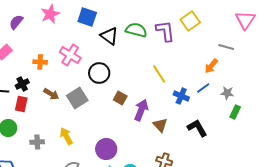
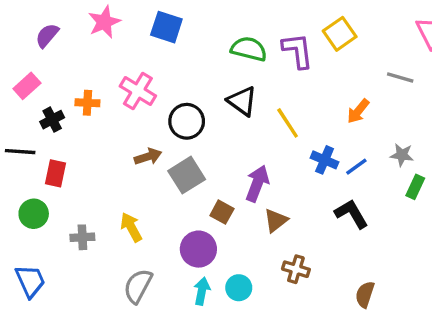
black triangle: (109, 36) -> (242, 101), moved
orange arrow: (211, 66) -> (358, 111), moved
black cross: (22, 84) -> (52, 120), moved
blue line: (203, 88) -> (356, 167), moved
brown arrow: (51, 94) -> (148, 157), moved, turned -49
gray square: (77, 98) -> (187, 175), moved
brown square: (120, 98) -> (222, 212), moved
brown triangle: (160, 125) -> (276, 220), moved, turned 35

